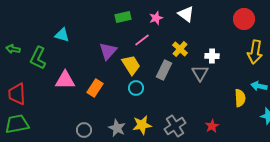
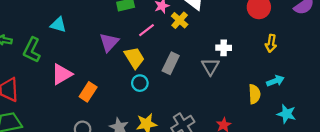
yellow cross: (180, 49) -> (180, 20), moved
yellow arrow: (255, 52) -> (271, 43), size x0.7
pink triangle: (65, 80) -> (62, 74), turned -30
cyan arrow: (259, 86) -> (275, 81), turned 147
orange rectangle: (95, 88) -> (88, 92), moved

